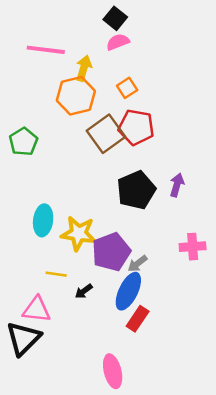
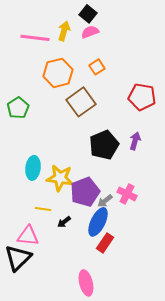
yellow arrow: (84, 68) -> (64, 31), moved
red pentagon: (136, 127) -> (142, 97), moved
pink cross: (193, 247) -> (127, 194), moved, turned 30

